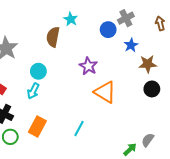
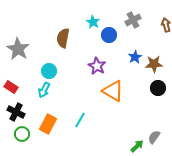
cyan star: (71, 19) -> (93, 22), moved
blue circle: (108, 30) -> (109, 35), moved
blue star: (131, 45) -> (135, 57), moved
cyan line: (79, 129) -> (80, 120), moved

